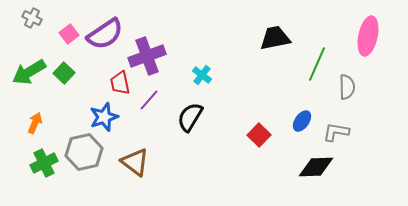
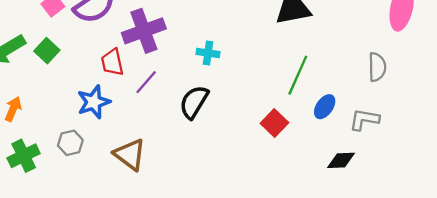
green line: (317, 64) -> (298, 75), moved
cyan cross: (202, 75) -> (208, 53), turned -30
gray hexagon: (84, 152) -> (70, 143), size x0.6
black diamond: (316, 167) -> (341, 160), size x0.7

